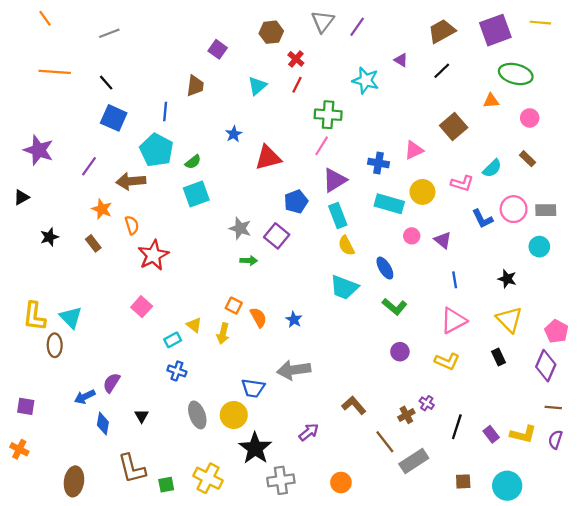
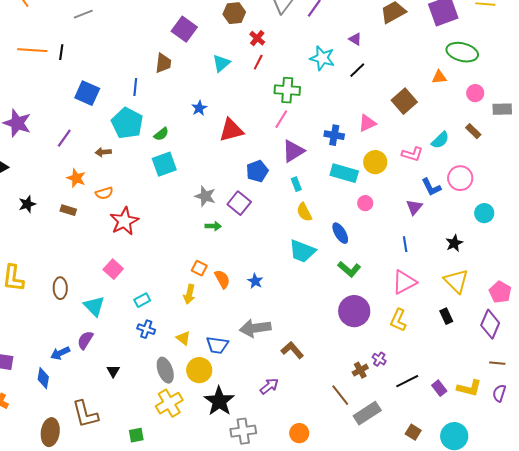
purple square: (218, 49) -> (184, 29), size x1.4
black line: (442, 71) -> (357, 70), moved
black line: (106, 83) -> (61, 52), moved, turned 49
brown arrow: (131, 181) -> (103, 152), size x0.6
gray rectangle: (546, 210) -> (502, 109), moved
cyan rectangle: (338, 216) -> (296, 184), size x0.6
orange semicircle: (132, 225) -> (104, 193), turned 90
purple triangle: (443, 240) -> (414, 207), moved, turned 30
brown rectangle: (93, 243) -> (68, 210), turned -35
black star: (507, 279) -> (454, 243), turned 30
cyan triangle: (71, 317) -> (94, 306), moved
yellow triangle: (194, 325) -> (183, 338), moved
brown ellipse: (55, 345) -> (60, 288), moved
purple circle: (400, 352) -> (354, 311), size x1.8
yellow L-shape: (447, 361) -> (398, 320), turned 90
brown L-shape: (354, 405) -> (292, 350), moved
blue diamond: (103, 424) -> (43, 378), moved
black line: (457, 427) -> (407, 381), turned 45
brown L-shape: (132, 469) -> (85, 414), moved
yellow cross: (208, 478) -> (169, 403), moved, turned 32
brown square: (463, 481) -> (413, 432), turned 35

